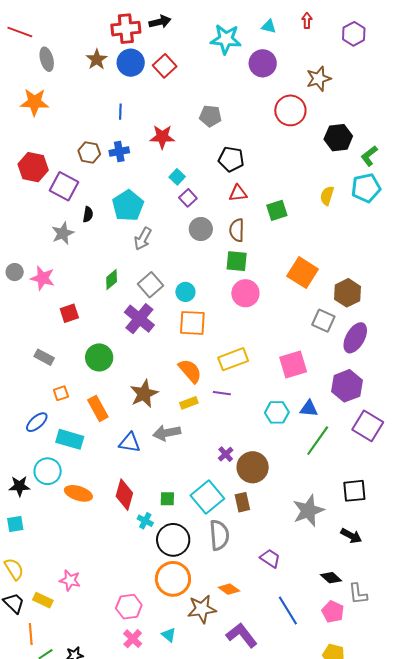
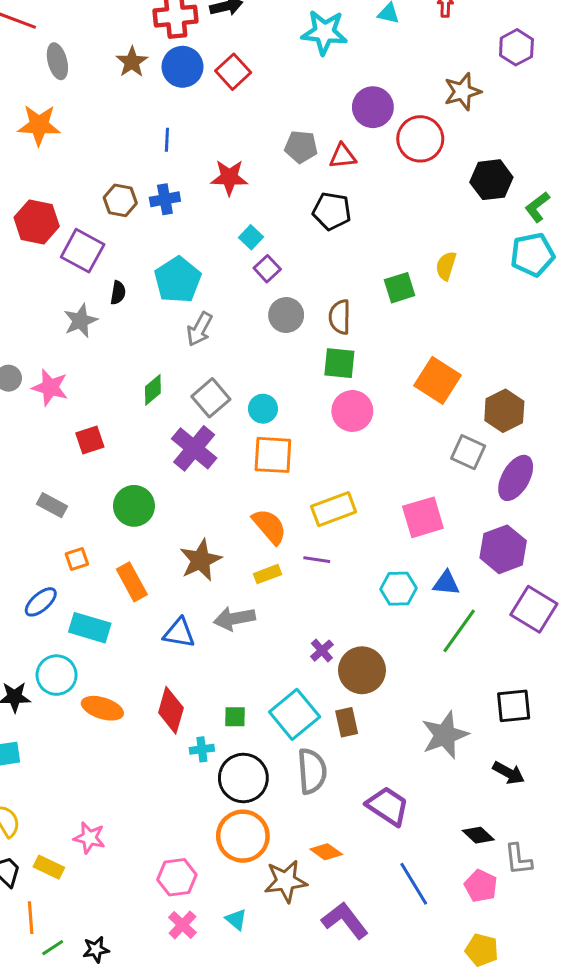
purple hexagon: (354, 34) -> (516, 47), moved
purple circle: (263, 63) -> (373, 107), moved
red triangle: (238, 193) -> (343, 156), moved
yellow semicircle: (327, 196) -> (446, 266), moved
cyan cross: (145, 521) -> (202, 749), turned -35
purple trapezoid: (270, 558) -> (388, 806), size x1.4

